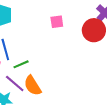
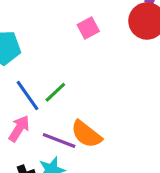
green line: (21, 64) -> (55, 92), moved

